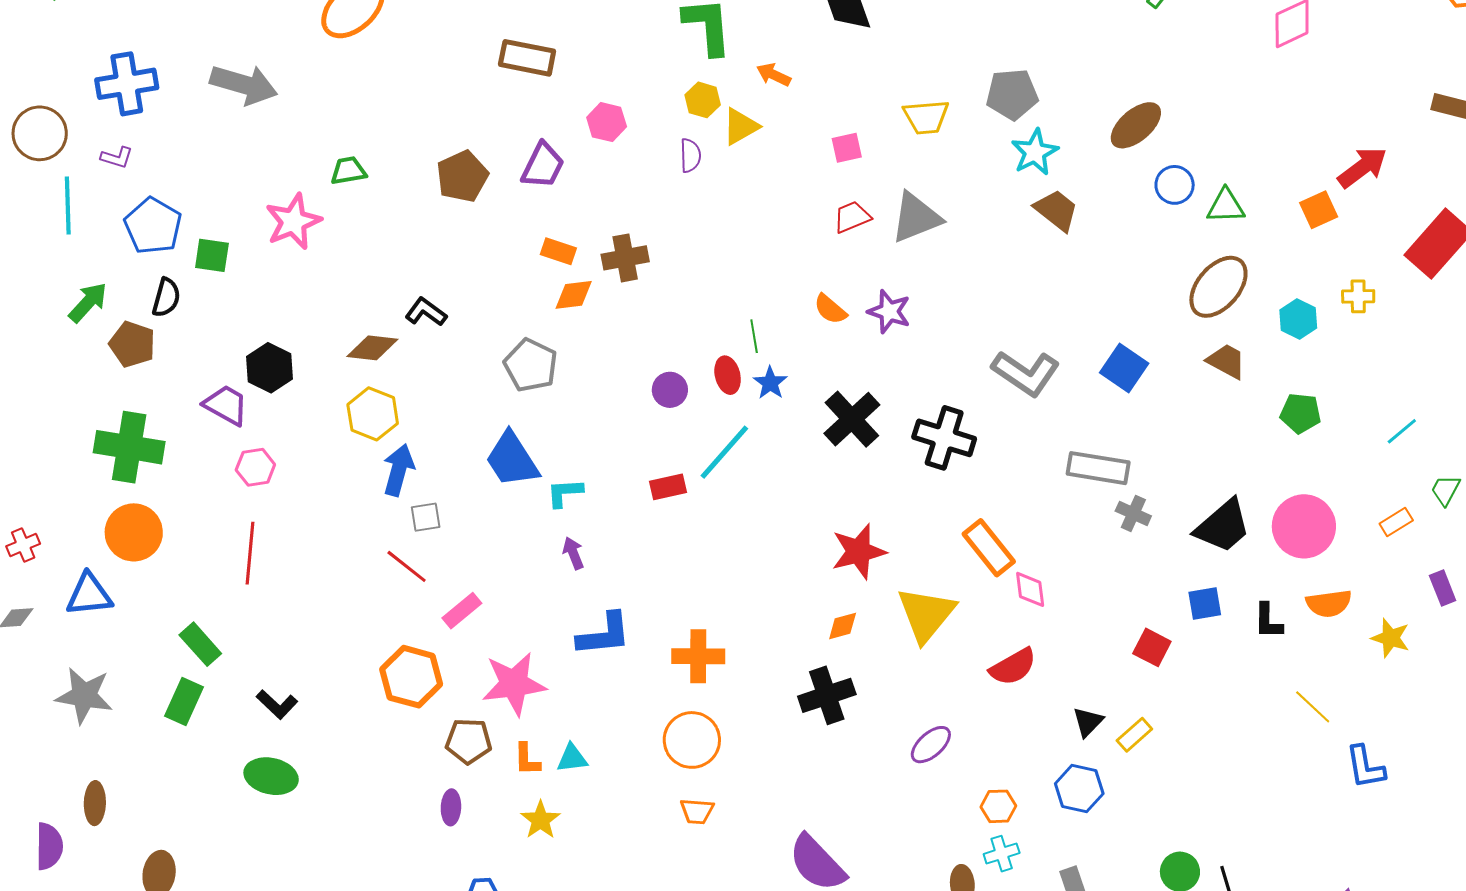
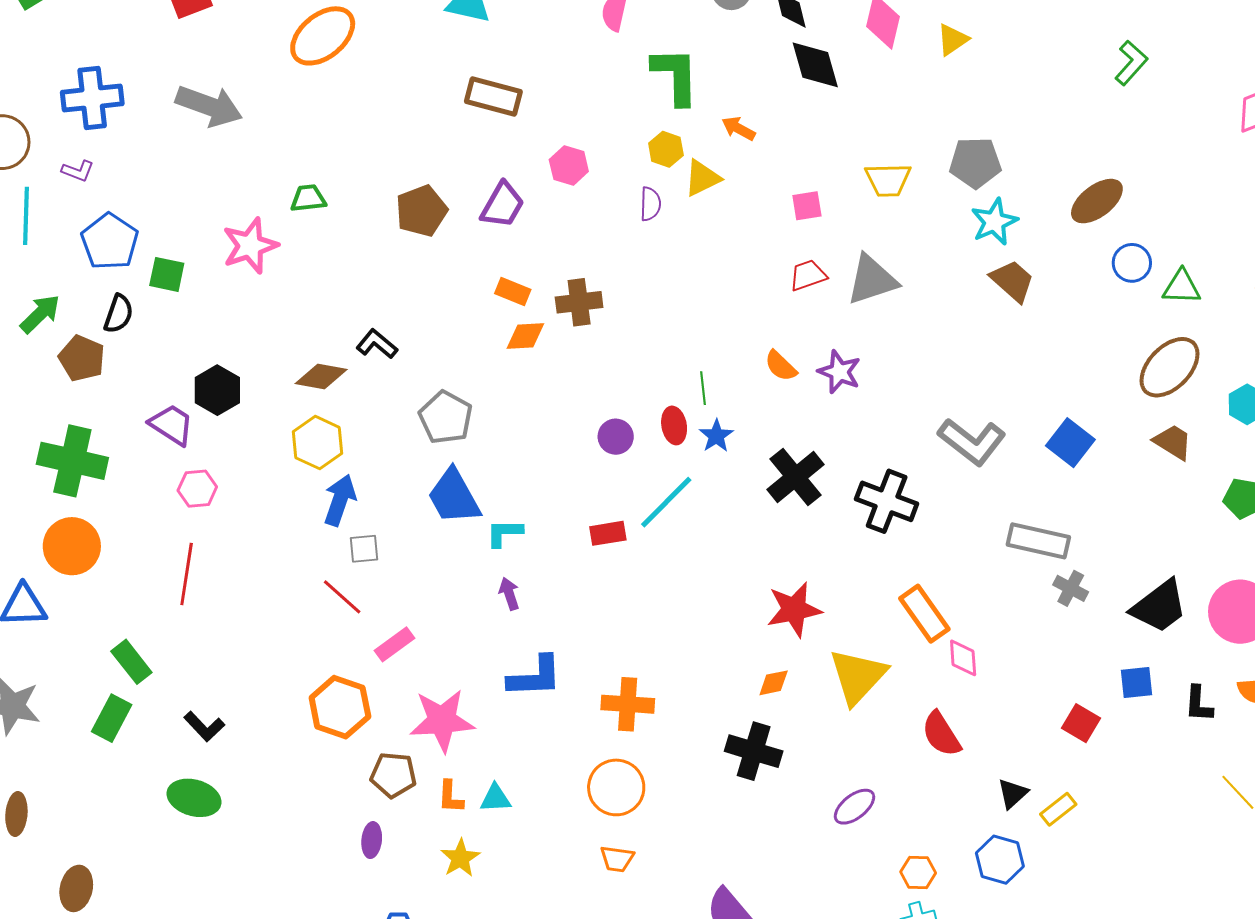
gray pentagon: (531, 365) -> (446, 417), moved
red semicircle: (1013, 667) -> (941, 734), turned 84
black cross: (827, 695) -> (754, 751), turned 32

